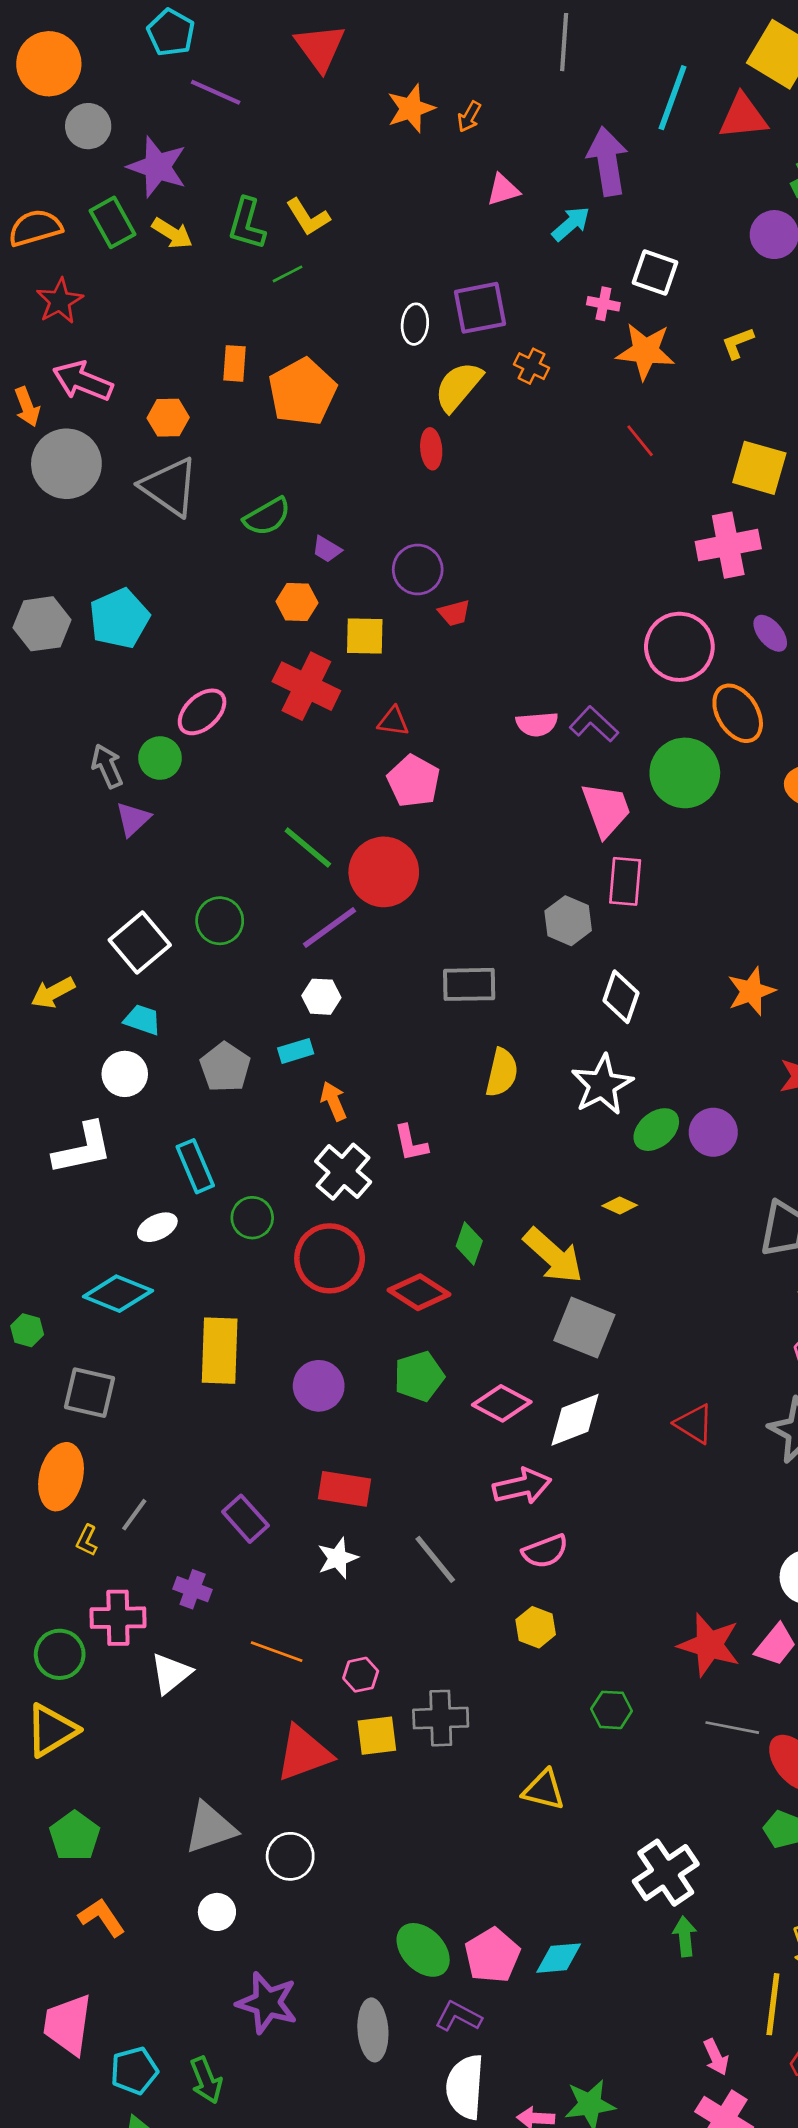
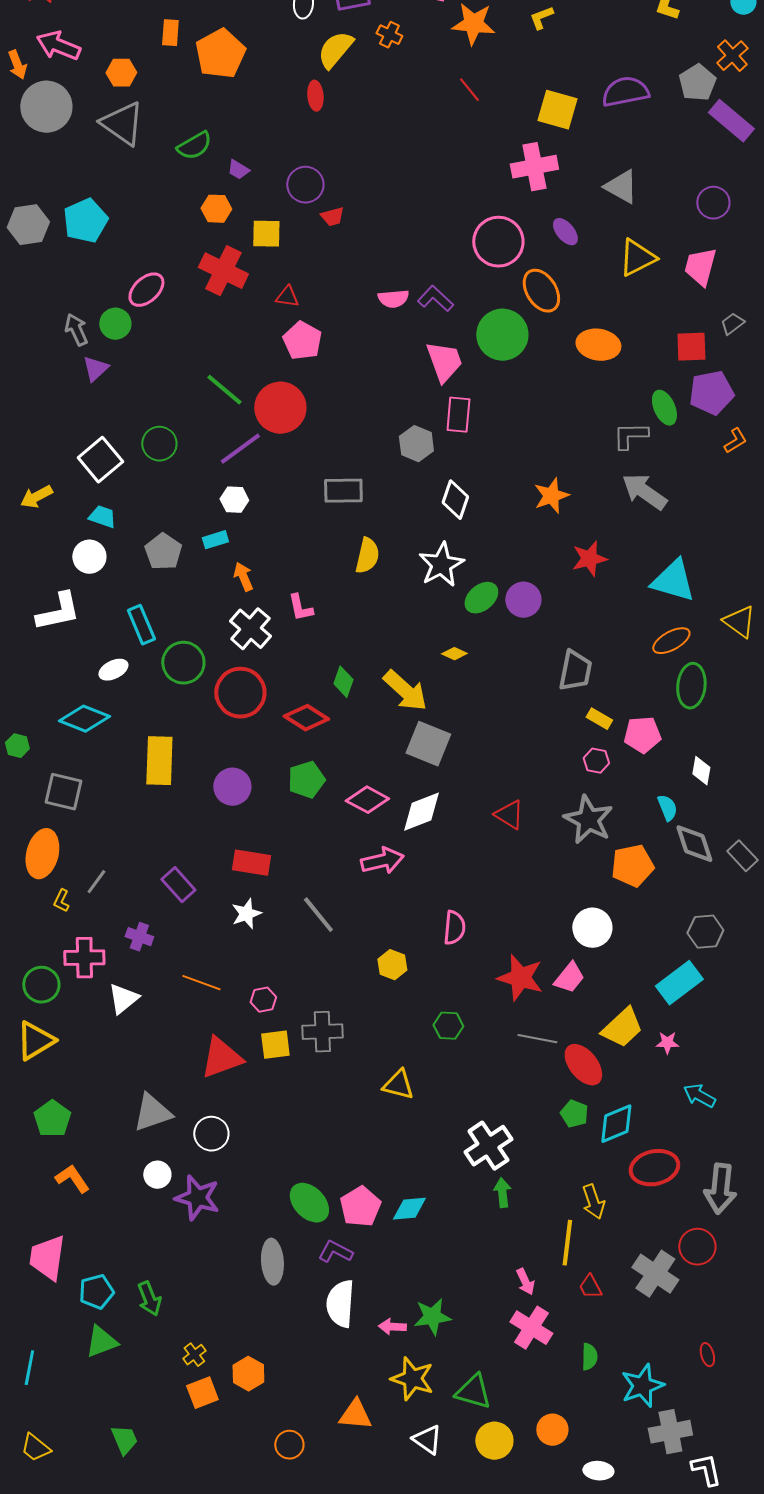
green circle: (252, 1218) -> (183, 663), size x1.4
pink semicircle: (545, 1551) -> (454, 928), moved, turned -64
purple star: (267, 2003) -> (197, 1198), moved

